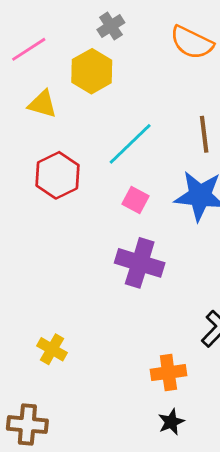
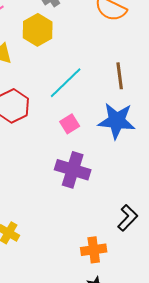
pink square: (136, 200) -> (70, 124), turned 30

